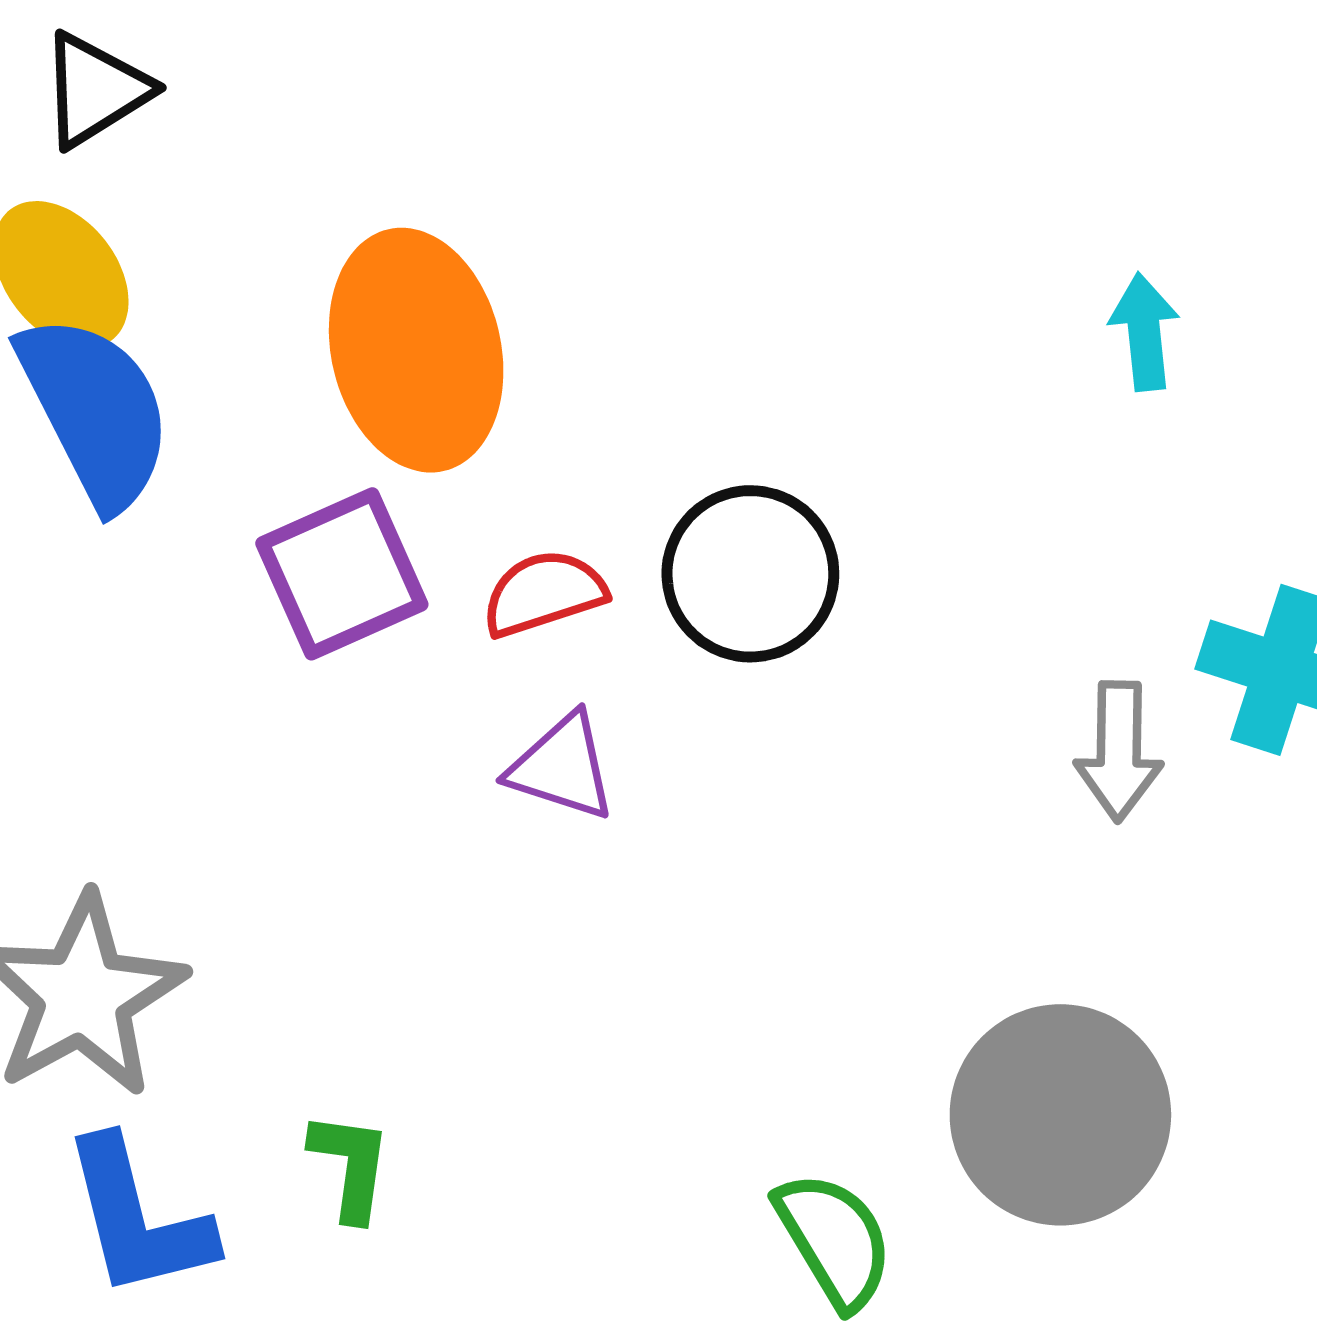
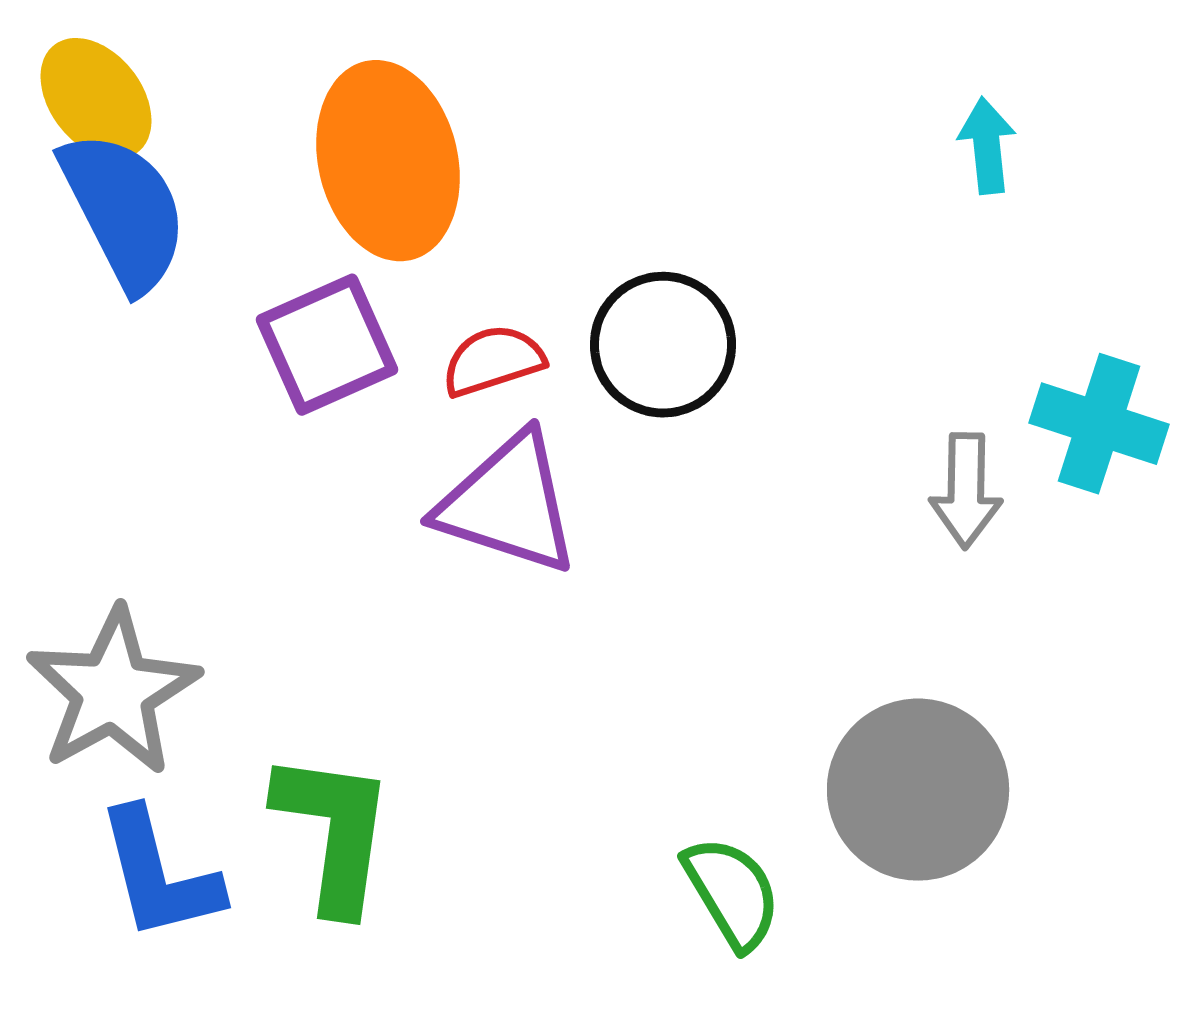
purple triangle: (562, 767) -> (508, 504), size x1.6
green L-shape: (350, 1166) -> (334, 832), size x1.8

